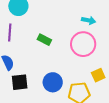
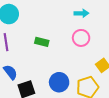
pink circle: (83, 44) -> (81, 38), size x0.7

